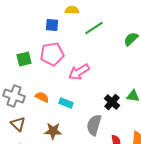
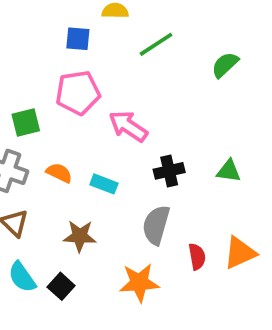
green square: (24, 59) -> (26, 123), moved
pink arrow: (79, 72) -> (128, 126), turned 65
black cross: (112, 102) -> (169, 171), moved, turned 35

